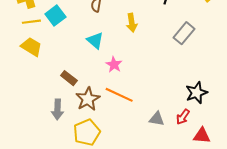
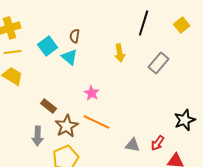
cyan square: (55, 15) -> (48, 46), moved
yellow arrow: (132, 23) -> (120, 53), moved
cyan triangle: (95, 40) -> (70, 57), moved
black star: (196, 93) -> (185, 120), moved

